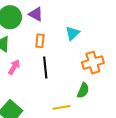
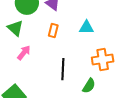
cyan triangle: (72, 33) -> (86, 27), turned 35
black line: (45, 68) -> (63, 69), moved

